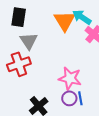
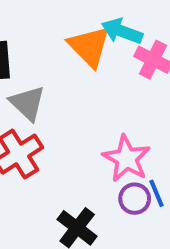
pink star: (70, 78) -> (127, 159), turned 30

